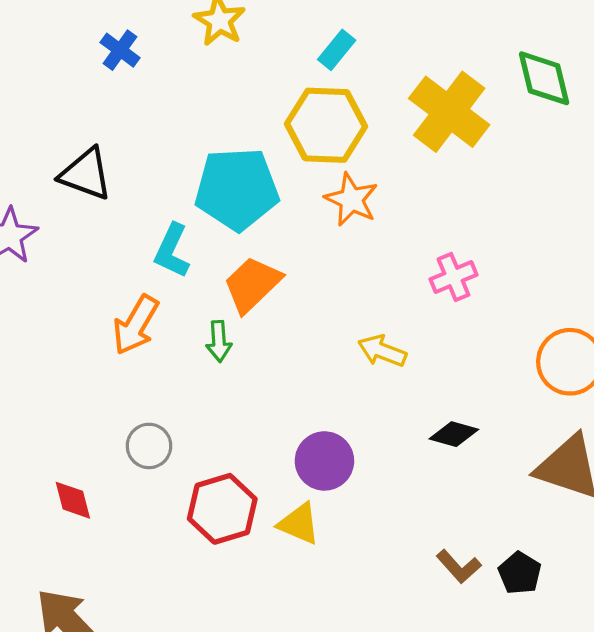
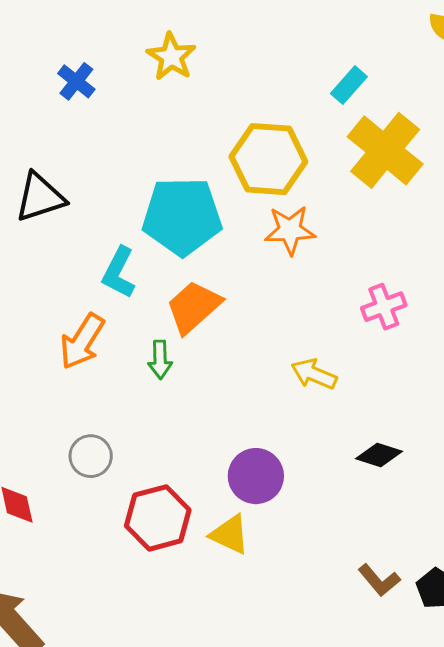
cyan rectangle: (337, 50) -> (349, 85), moved
black triangle: (86, 174) -> (40, 197), turned -40
orange star: (351, 200) -> (290, 230), turned -30

